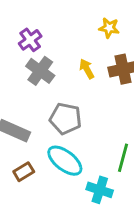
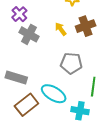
gray pentagon: (65, 119) -> (71, 63), moved
brown rectangle: (24, 172) -> (26, 105), size x1.6

